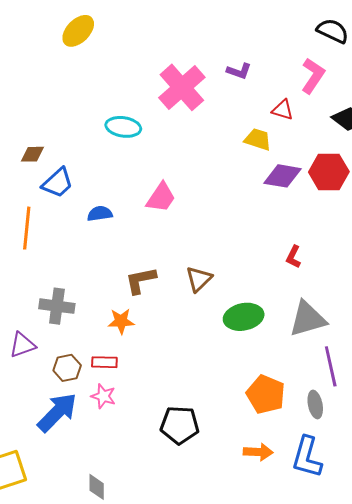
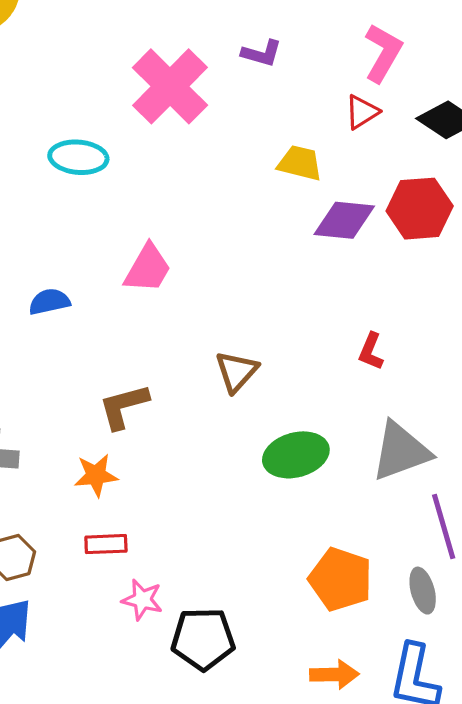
red triangle: (283, 110) -> (362, 112), moved, turned -45
brown triangle: (199, 279) -> (237, 371), moved
red rectangle: (104, 362) -> (106, 544), moved
pink star: (103, 396) -> (142, 600), moved

